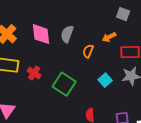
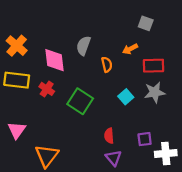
pink diamond: (41, 34) -> (55, 60), moved
orange semicircle: (88, 51) -> (107, 65), turned 144

